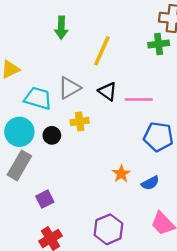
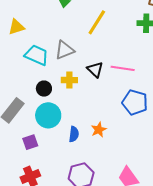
black triangle: (108, 91) -> (95, 70), moved
cyan circle: (19, 132) -> (48, 115), moved
blue semicircle: (150, 183) -> (74, 134), moved, turned -63

